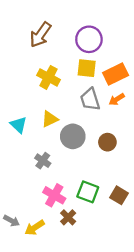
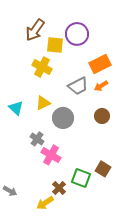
yellow square: (87, 68) -> (55, 45), moved
gray trapezoid: (90, 99) -> (78, 86), turned -100
brown circle: (107, 142) -> (102, 116), moved
green square: (88, 192) -> (81, 178), moved
pink cross: (54, 195) -> (51, 155), moved
yellow arrow: (35, 228) -> (45, 203), moved

